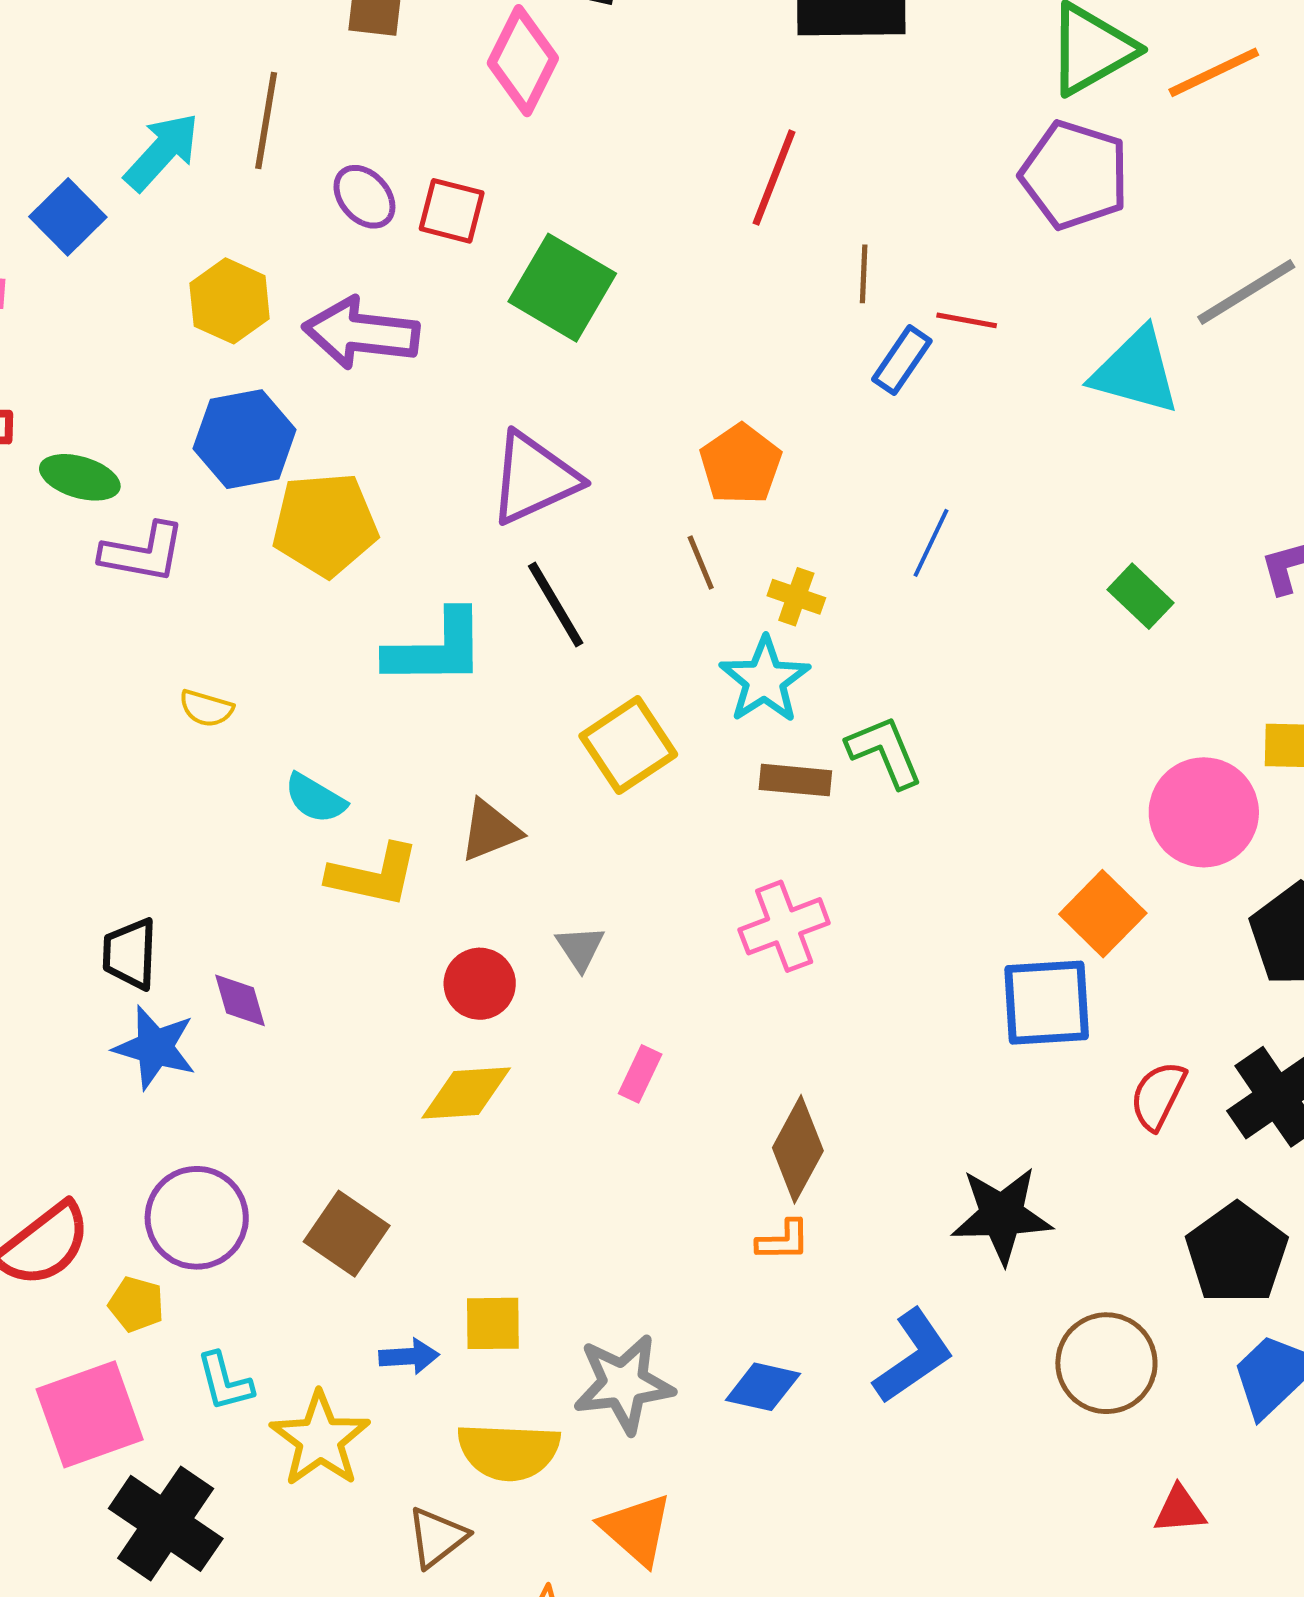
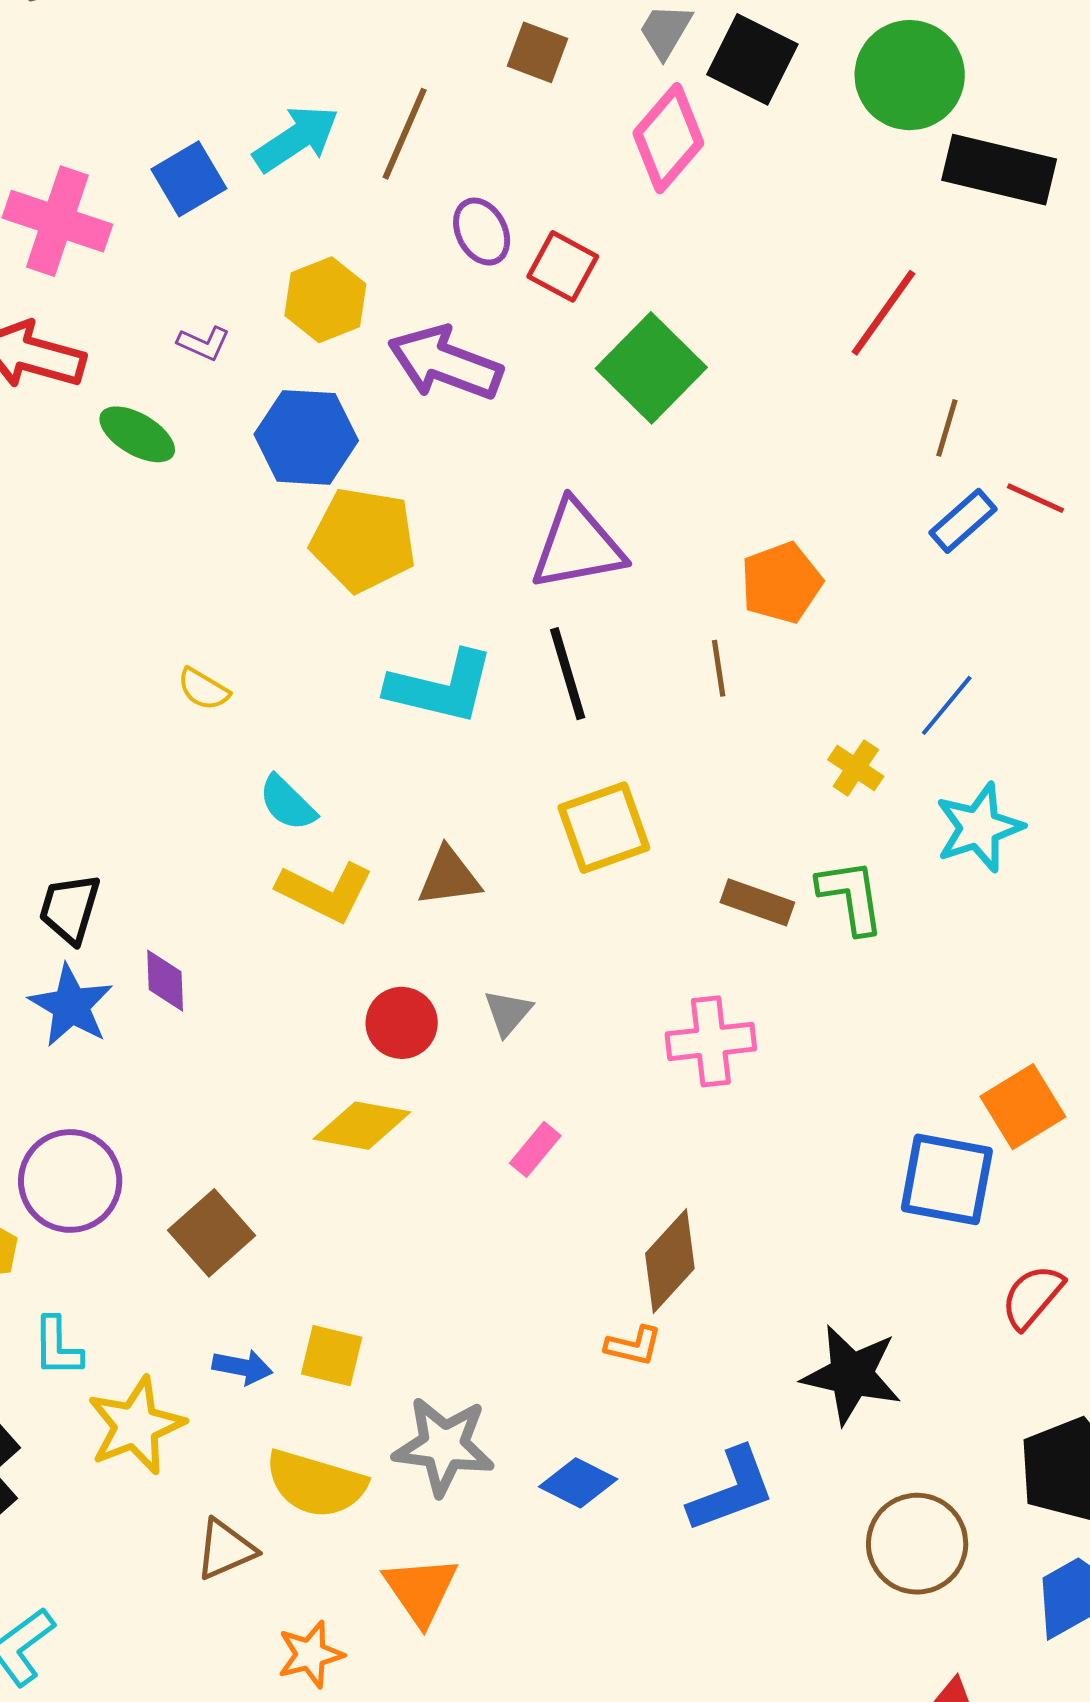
purple L-shape: (143, 553) -> (204, 343), moved, size x0.6
yellow cross: (796, 597) -> (856, 768), moved
cyan star: (765, 680) -> (979, 828), moved

